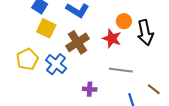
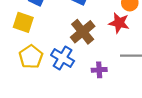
yellow square: (46, 28) -> (23, 22), moved
purple cross: (90, 89) -> (99, 70), moved

